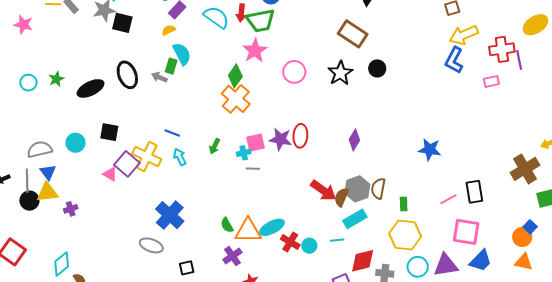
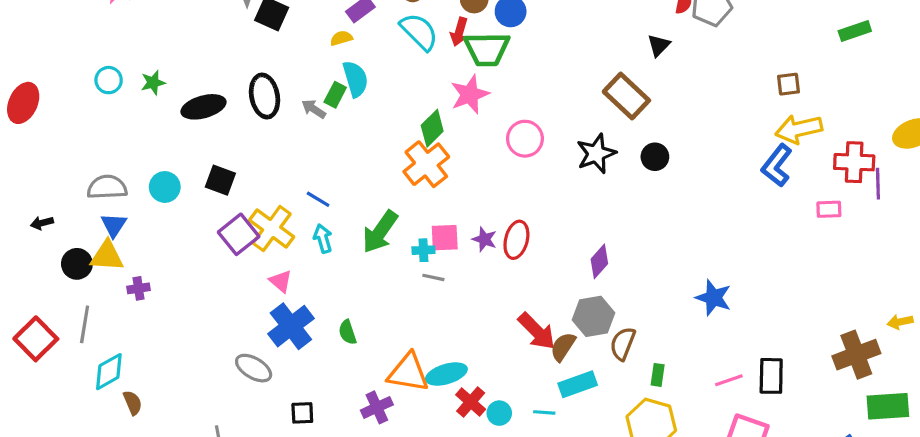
purple star: (280, 139) -> (484, 239), size x0.7
green arrow: (215, 146) -> (380, 232), size x1.8
pink triangle: (110, 174) -> (281, 281), moved
gray line: (27, 181) -> (85, 324), moved
gray hexagon: (357, 189) -> (594, 316), moved
green semicircle: (227, 225) -> (348, 332), moved

